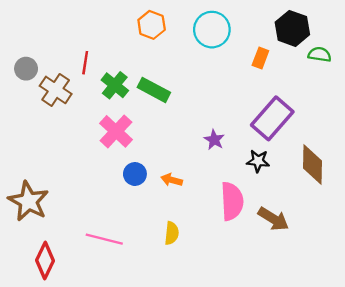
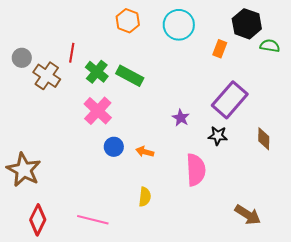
brown diamond: (312, 165) -> (264, 139), size x0.7
brown arrow: (273, 219) -> (248, 215), moved
pink line: (104, 239) -> (93, 220), moved

